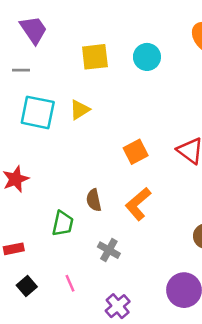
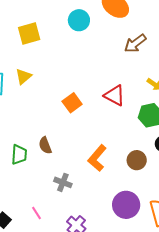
cyan circle: (147, 57) -> (79, 20), moved
orange L-shape: (138, 204) -> (97, 158), moved
green trapezoid: (63, 223) -> (19, 155), moved

